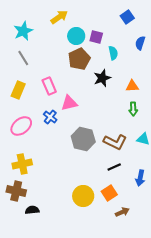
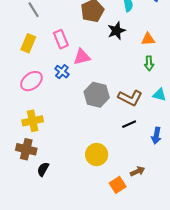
orange square: (109, 193) -> (118, 185), moved
black semicircle: (32, 210) -> (43, 169), turned -56

